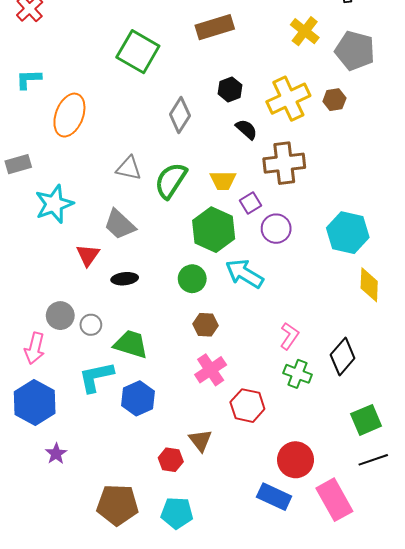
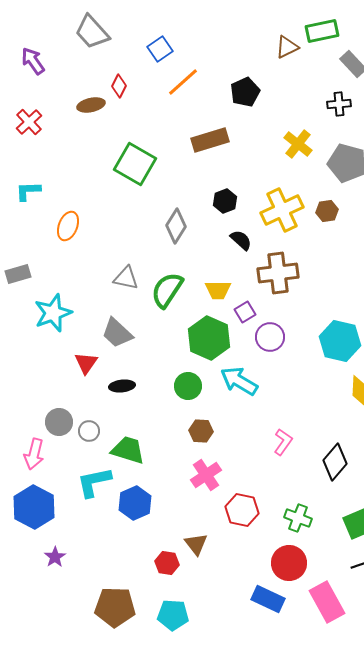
orange ellipse: (69, 115) -> (68, 226), size x0.7
green cross: (298, 374) -> (298, 518), moved

